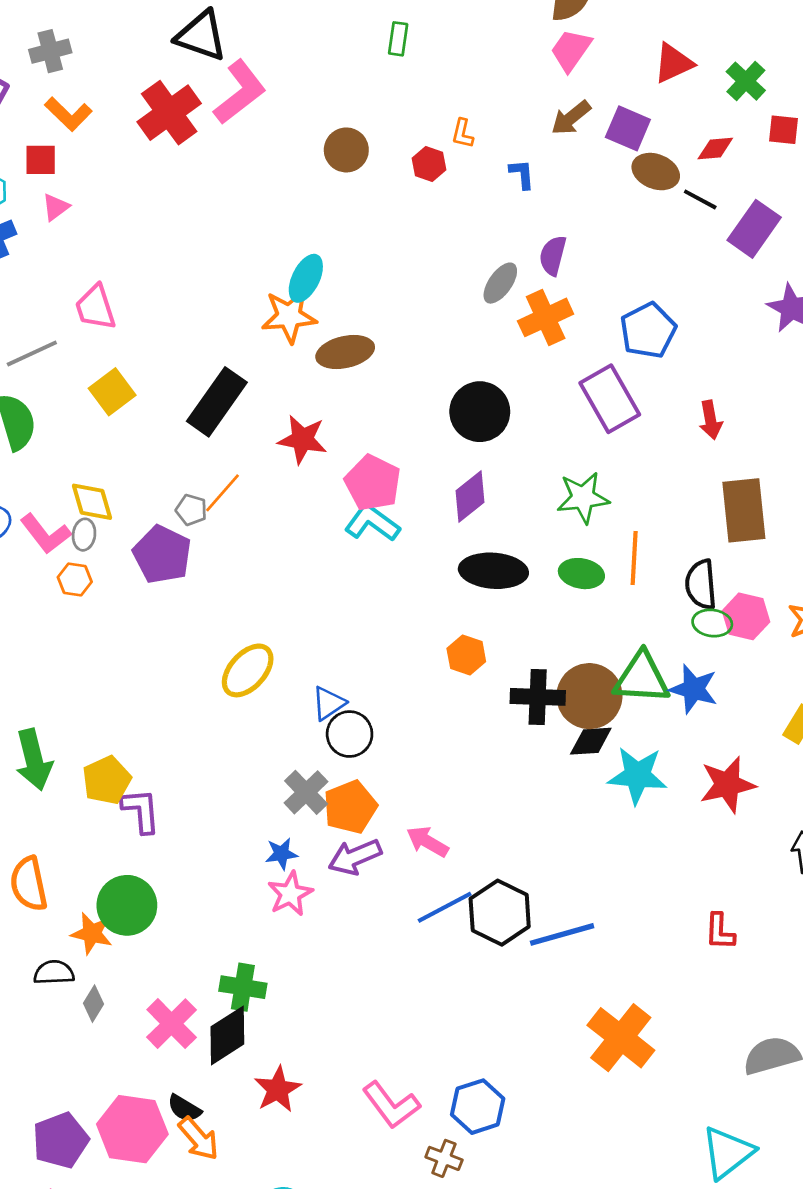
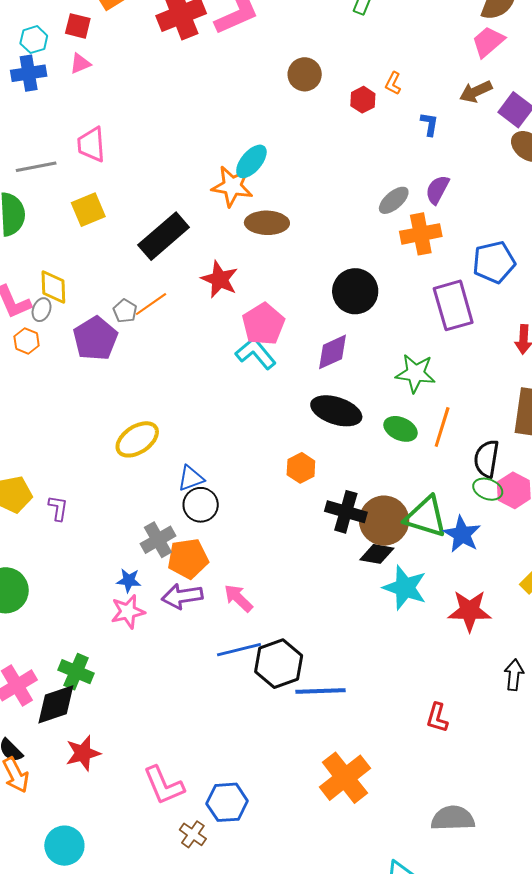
purple L-shape: (141, 811) -> (58, 508), moved, size x0.7

